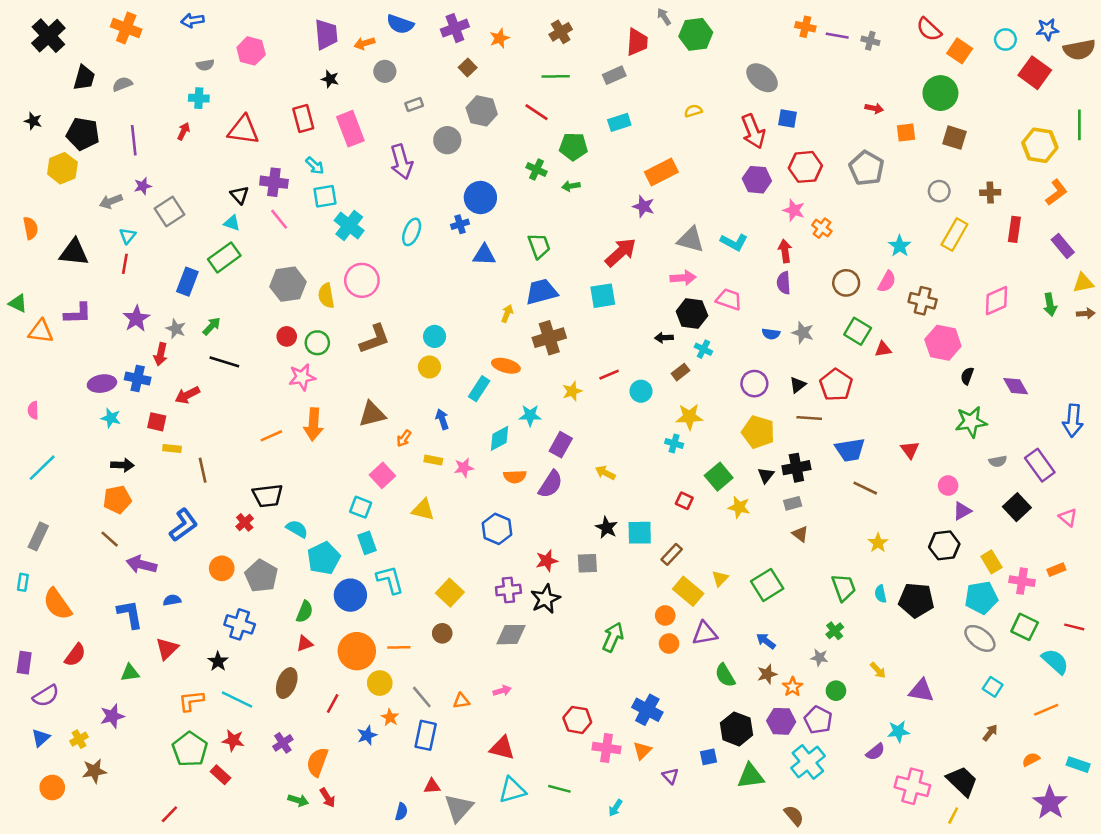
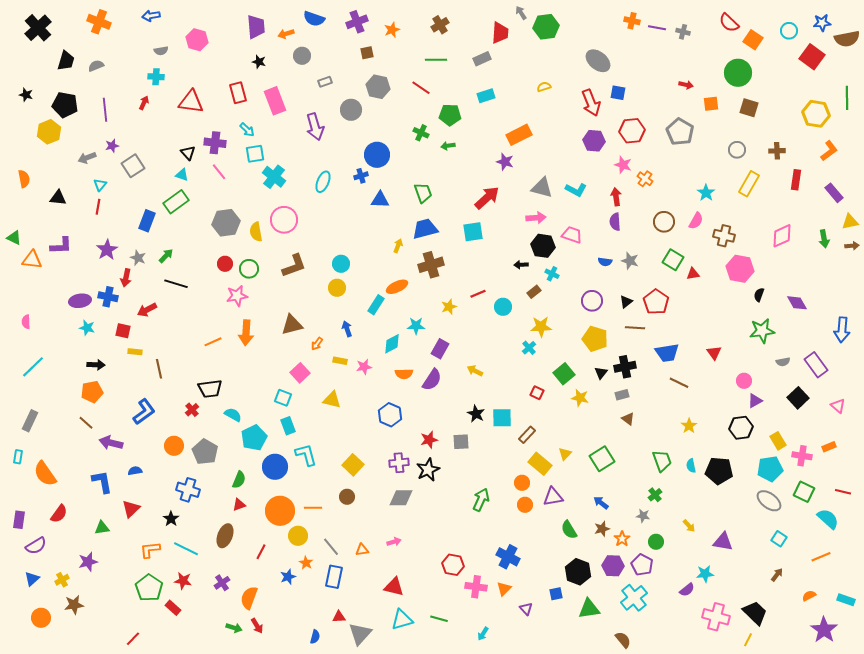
brown square: (468, 68) -> (367, 53), turned 32
black triangle: (74, 252) -> (58, 198), size x0.7
orange ellipse: (506, 366) -> (397, 287), turned -40
cyan cross: (674, 443) -> (529, 348), turned 32

